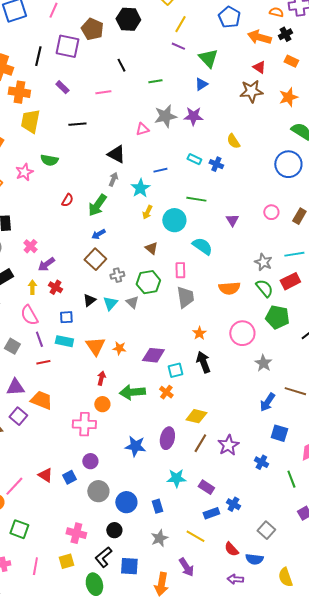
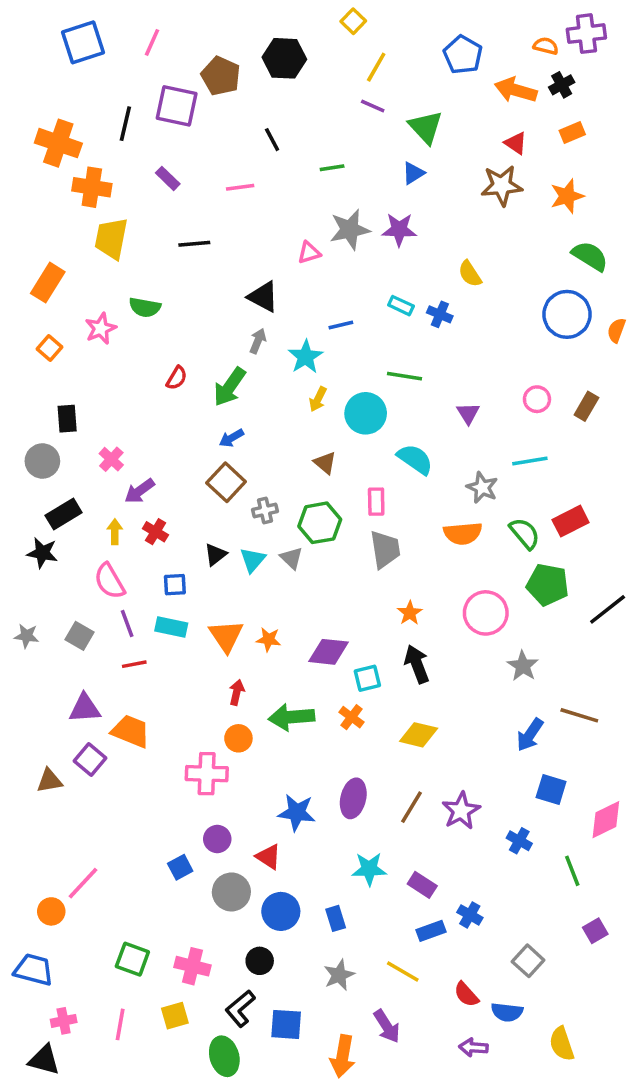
orange rectangle: (291, 61) -> (572, 132), turned -48
cyan line: (294, 254) -> (530, 461), moved
gray star: (263, 262) -> (482, 487), moved
yellow diamond: (196, 416) -> (419, 735), moved
red triangle: (45, 475) -> (268, 857), moved
green square: (19, 529) -> (132, 959), moved

